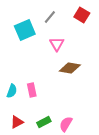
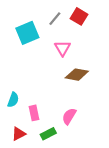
red square: (82, 15) -> (79, 16), moved
pink rectangle: (32, 90) -> (34, 113), moved
pink semicircle: (66, 124) -> (69, 116), moved

